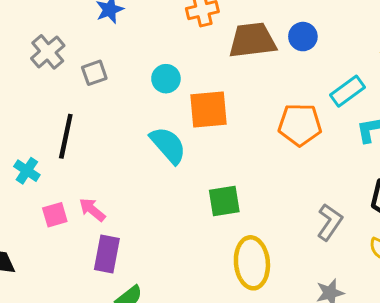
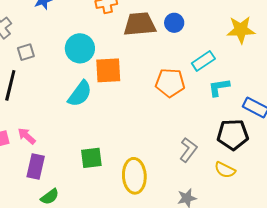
gray square: (94, 73) -> (26, 52), moved
cyan circle: (166, 79) -> (80, 48), size x1.5
cyan semicircle: (168, 145) -> (80, 94), turned 76
green square: (224, 201) -> (91, 158), moved

